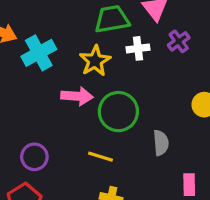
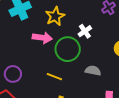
white cross: (138, 48) -> (85, 31), moved, turned -32
gray semicircle: (161, 143) -> (93, 71), turned -77

